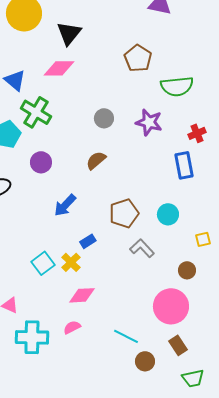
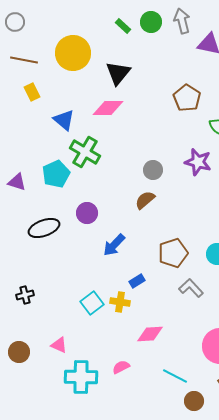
gray circle: (104, 118) -> (153, 170), moved
purple circle: (41, 162) -> (87, 213), moved
yellow cross: (71, 262) -> (120, 302), turned -36
pink diamond: (82, 295) -> (150, 334), moved

